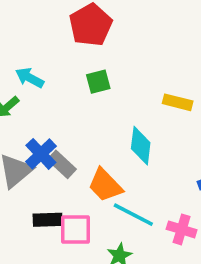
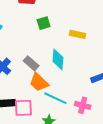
green square: (98, 82) -> (44, 23), moved
gray rectangle: (62, 164) -> (31, 63), moved

